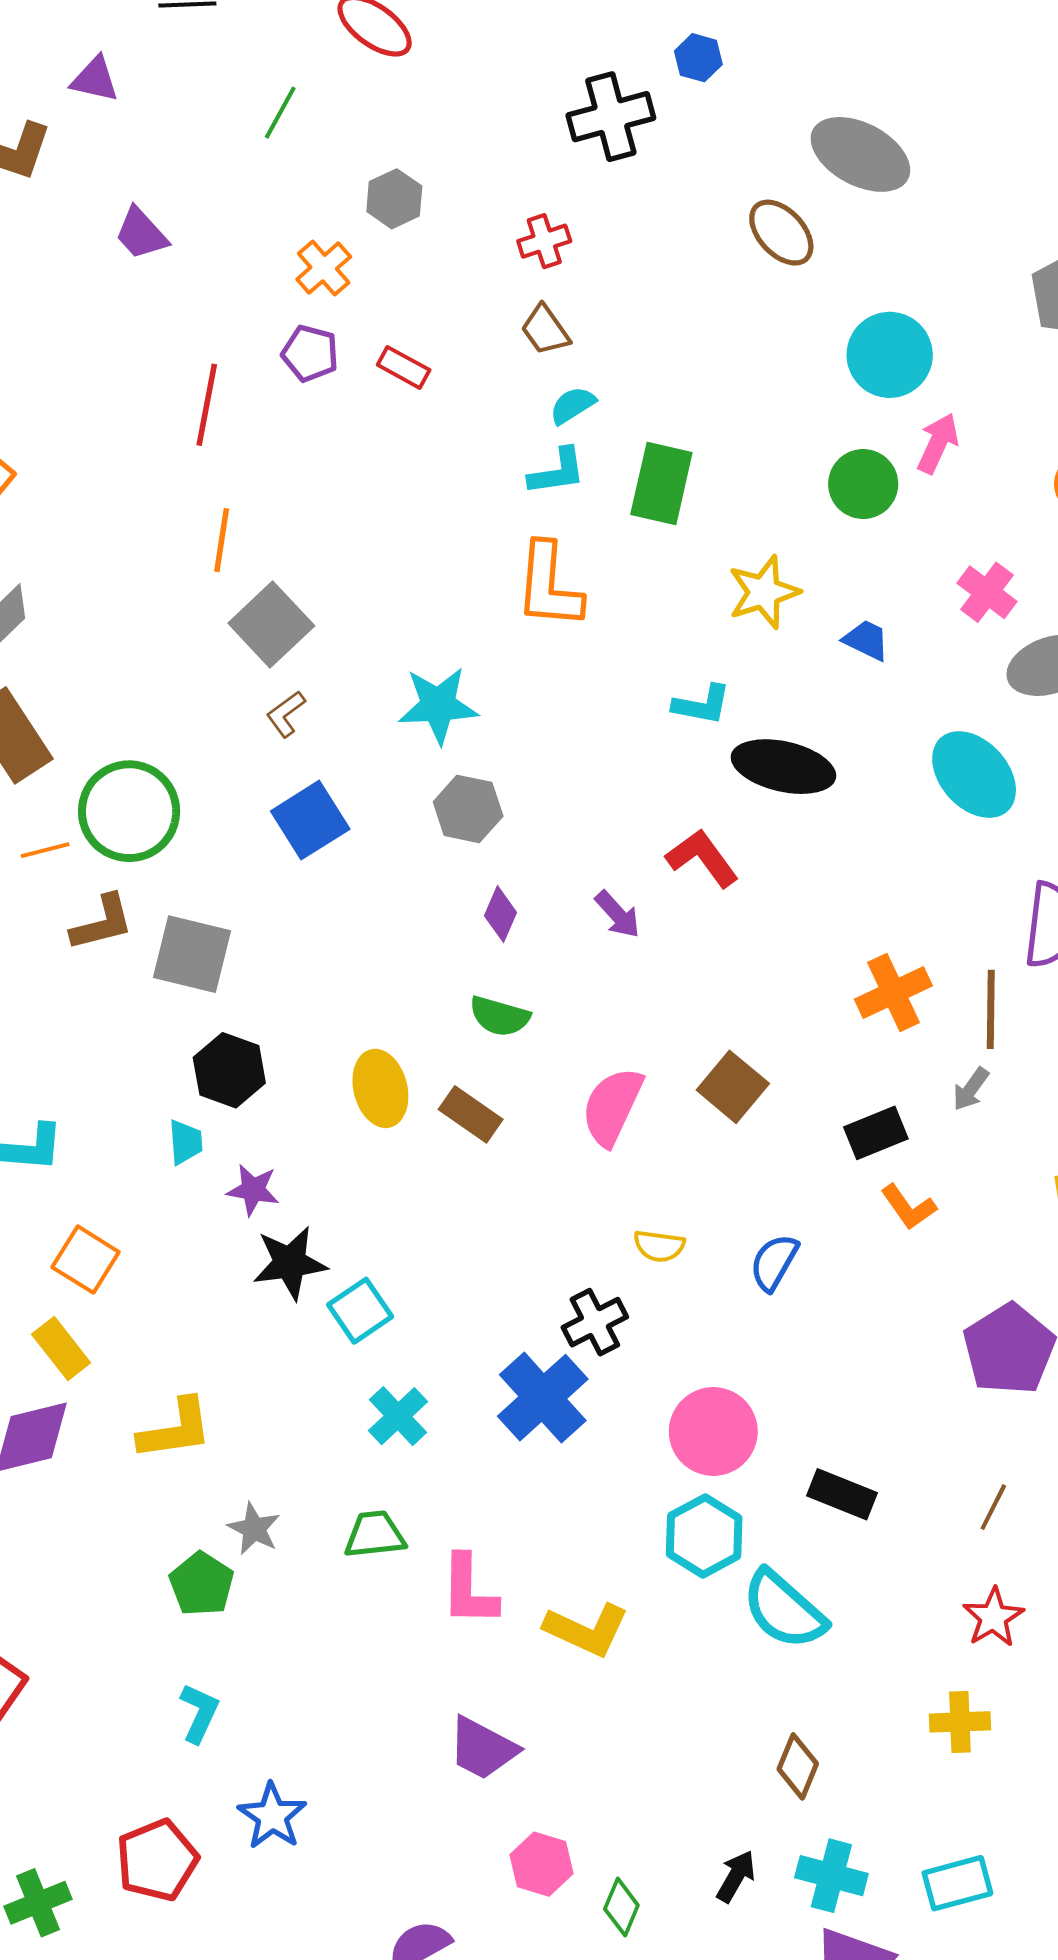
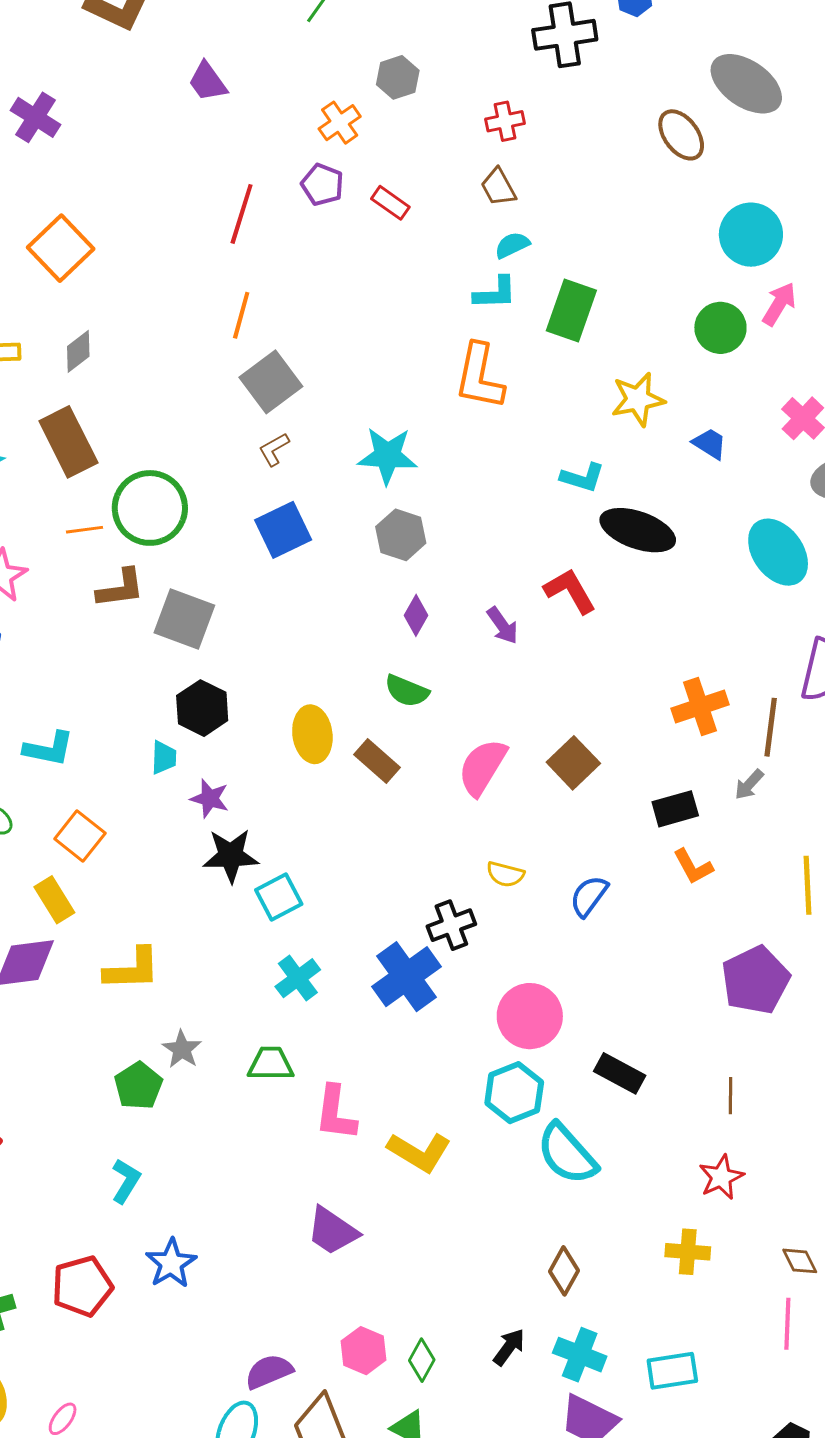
brown line: (993, 1507) -> (731, 1096), turned -33
pink hexagon: (541, 1864) -> (364, 1351), moved

